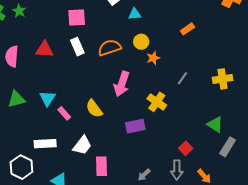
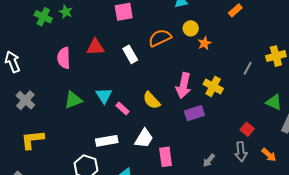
white rectangle: (77, 47) -> (130, 54), moved
gray line: (182, 78) -> (248, 68), moved
pink arrow: (122, 84) -> (183, 86), moved

